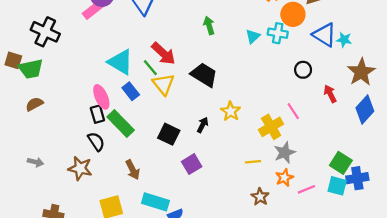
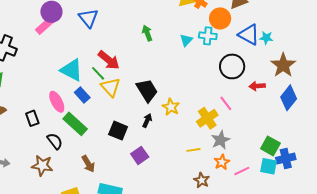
black circle: (303, 70) -> (232, 66), size x1.6
black trapezoid: (204, 75) -> (147, 90), moved, turned 30
red arrow: (330, 94) -> (257, 86), turned -63
black rectangle: (97, 114) -> (32, 118), moved

